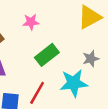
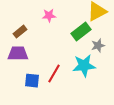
green rectangle: (47, 55) -> (81, 32), moved

